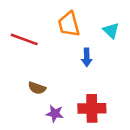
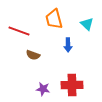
brown semicircle: (37, 88) -> (33, 55), moved

